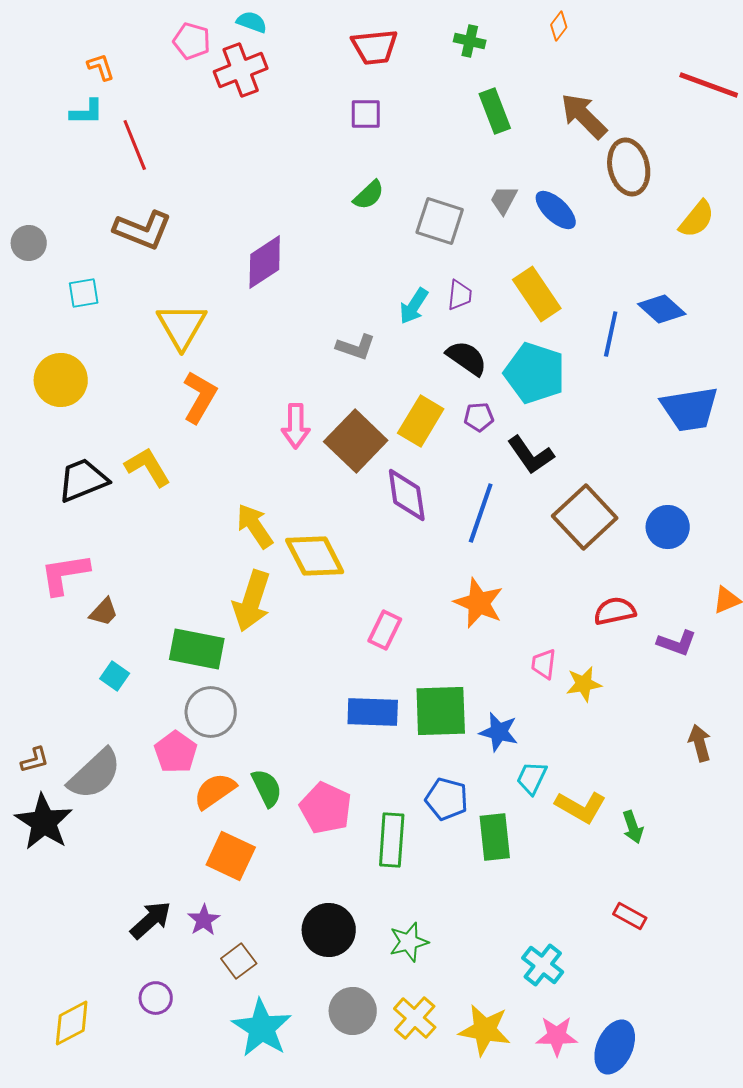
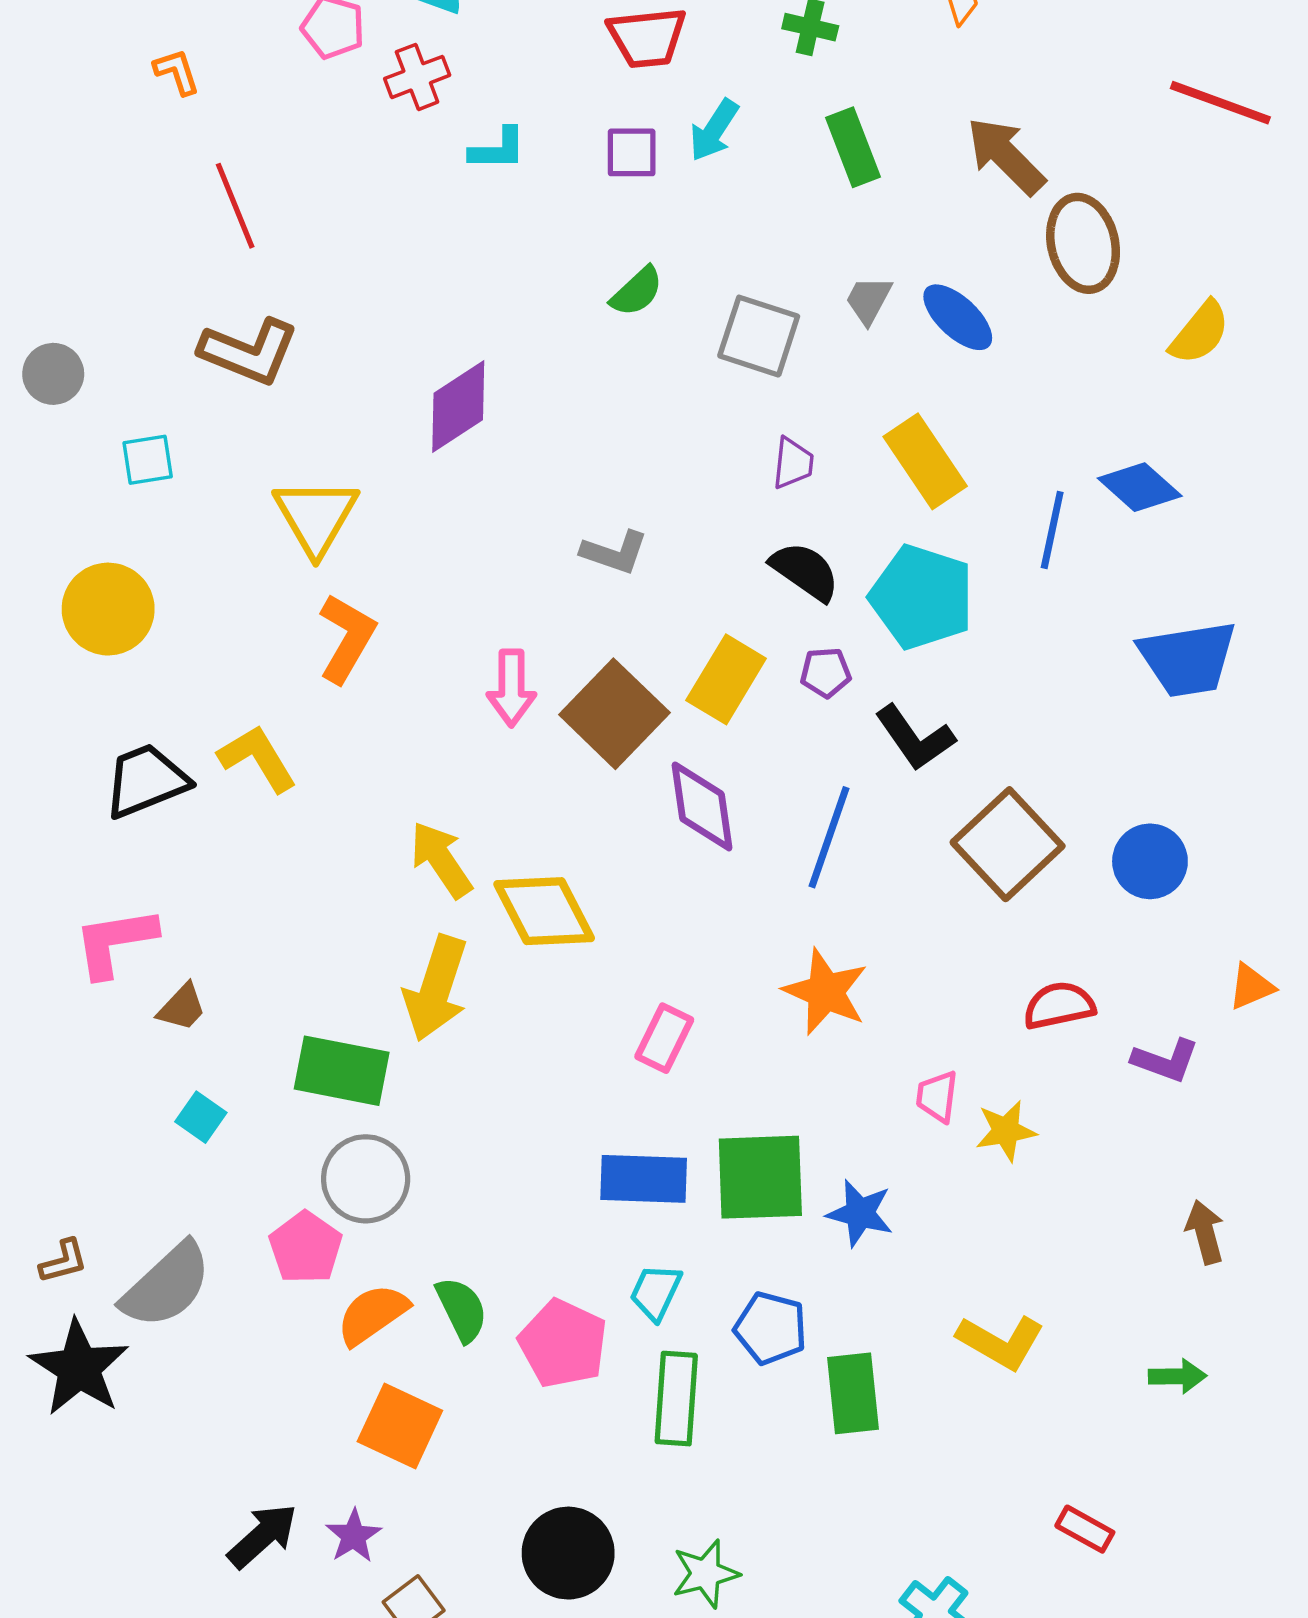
red cross: (241, 70) -> (417, 77), size x0.7
cyan L-shape: (87, 112) -> (498, 149), moved
cyan arrow: (414, 306) -> (714, 130), moved
cyan trapezoid: (532, 778) -> (656, 1292), moved
green arrow: (633, 827) -> (1177, 1376), moved, turned -72

